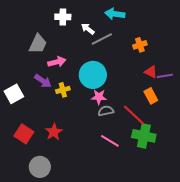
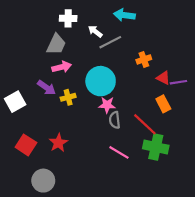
gray trapezoid: (38, 44) -> (56, 44), moved
orange cross: (140, 45) -> (144, 59), moved
gray semicircle: (106, 111) -> (115, 120), turned -84

